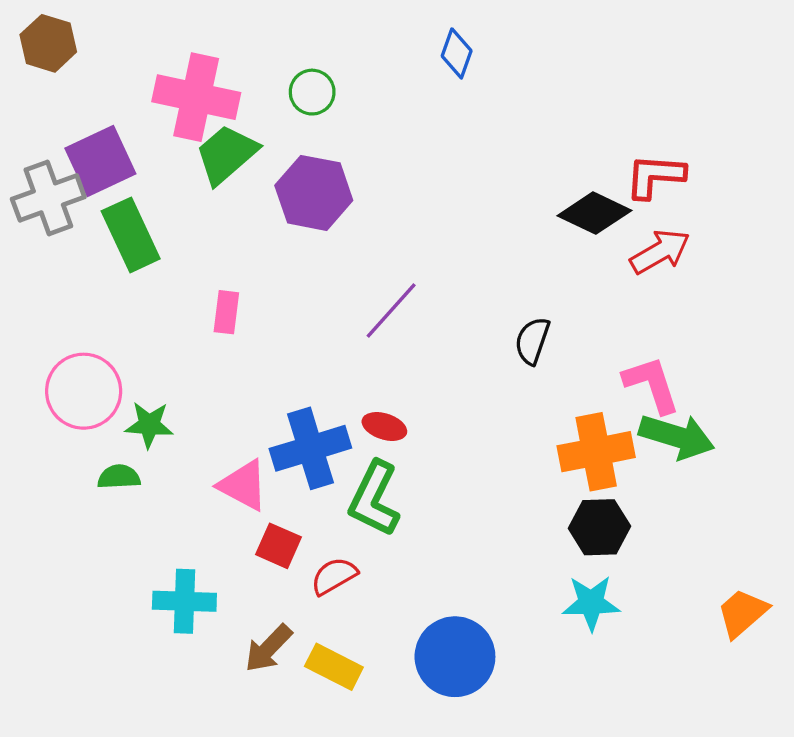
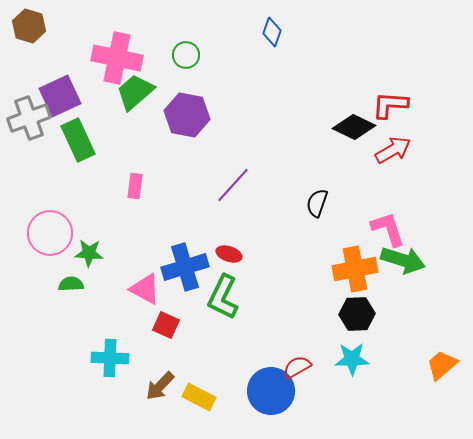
red semicircle: (334, 576) -> (297, 367), moved

